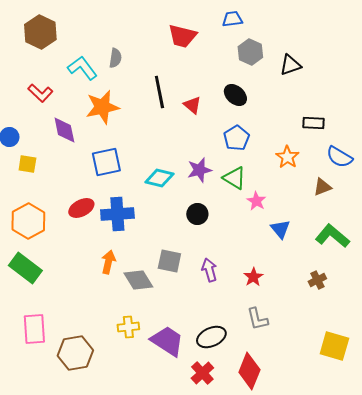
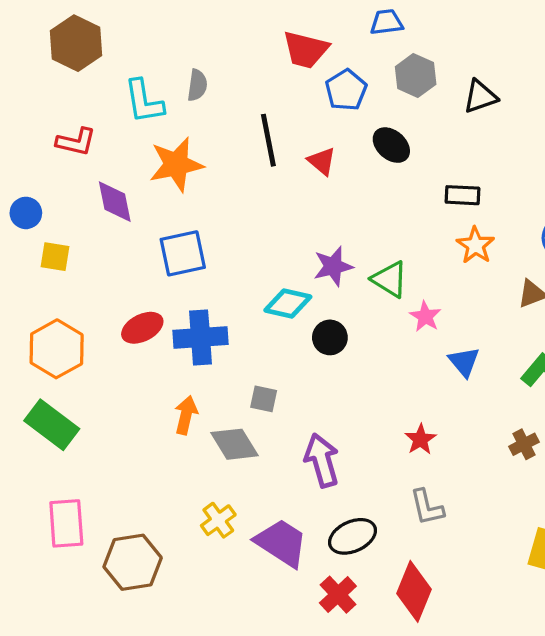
cyan L-shape: (82, 68) -> (144, 101), turned -152
red L-shape: (40, 93) -> (76, 142), turned -30
black rectangle: (313, 123) -> (462, 195), moved
blue pentagon: (236, 138) -> (346, 90), moved
cyan diamond: (159, 178) -> (288, 304), moved
gray square: (169, 261) -> (264, 399), moved, size x0.7
purple arrow: (209, 270) -> (322, 460), moved, size x1.4
yellow cross: (128, 327) -> (218, 520), turned -30

